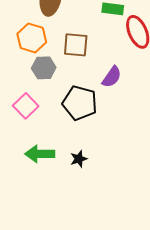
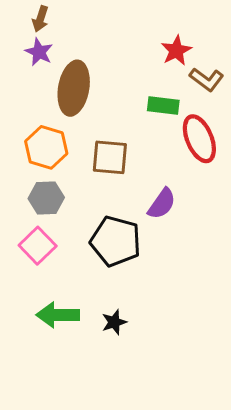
gray hexagon: (44, 68) -> (46, 198), moved

